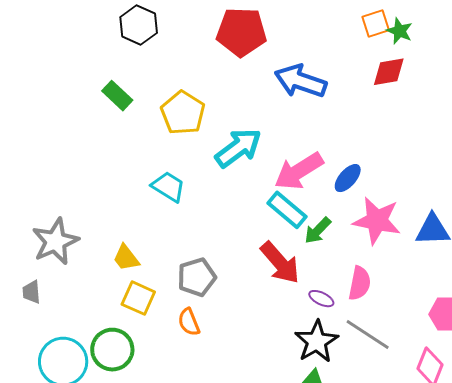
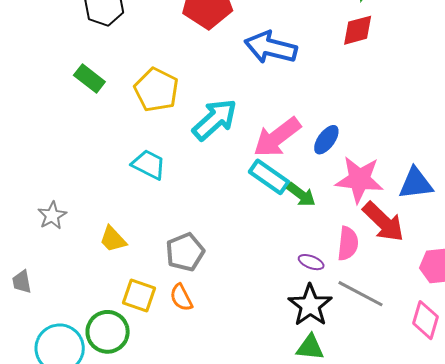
green arrow: (318, 230) -> (301, 195), turned -92
gray star: (55, 241) -> (52, 216), moved, size x0.6
red arrow: (280, 263) -> (383, 222), moved
yellow square: (138, 298) -> (139, 295), moved

